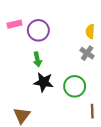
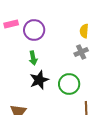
gray cross: (87, 53) -> (81, 52), turned 32
black star: (44, 82) -> (39, 80), turned -30

